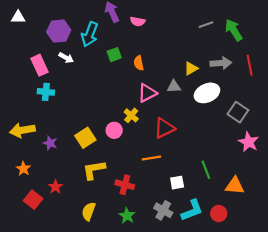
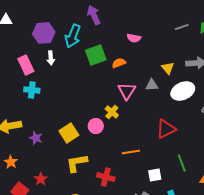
pink semicircle: (138, 21) -> (134, 38), moved
green square: (114, 55) -> (96, 55), size x1.5
white arrow: (66, 58) -> (51, 58), turned 56
orange semicircle: (139, 63) -> (119, 63), turned 80
yellow triangle: (191, 68) -> (168, 68), turned -40
pink triangle: (147, 93) -> (127, 91), turned -30
red triangle: (164, 128) -> (166, 129), moved

